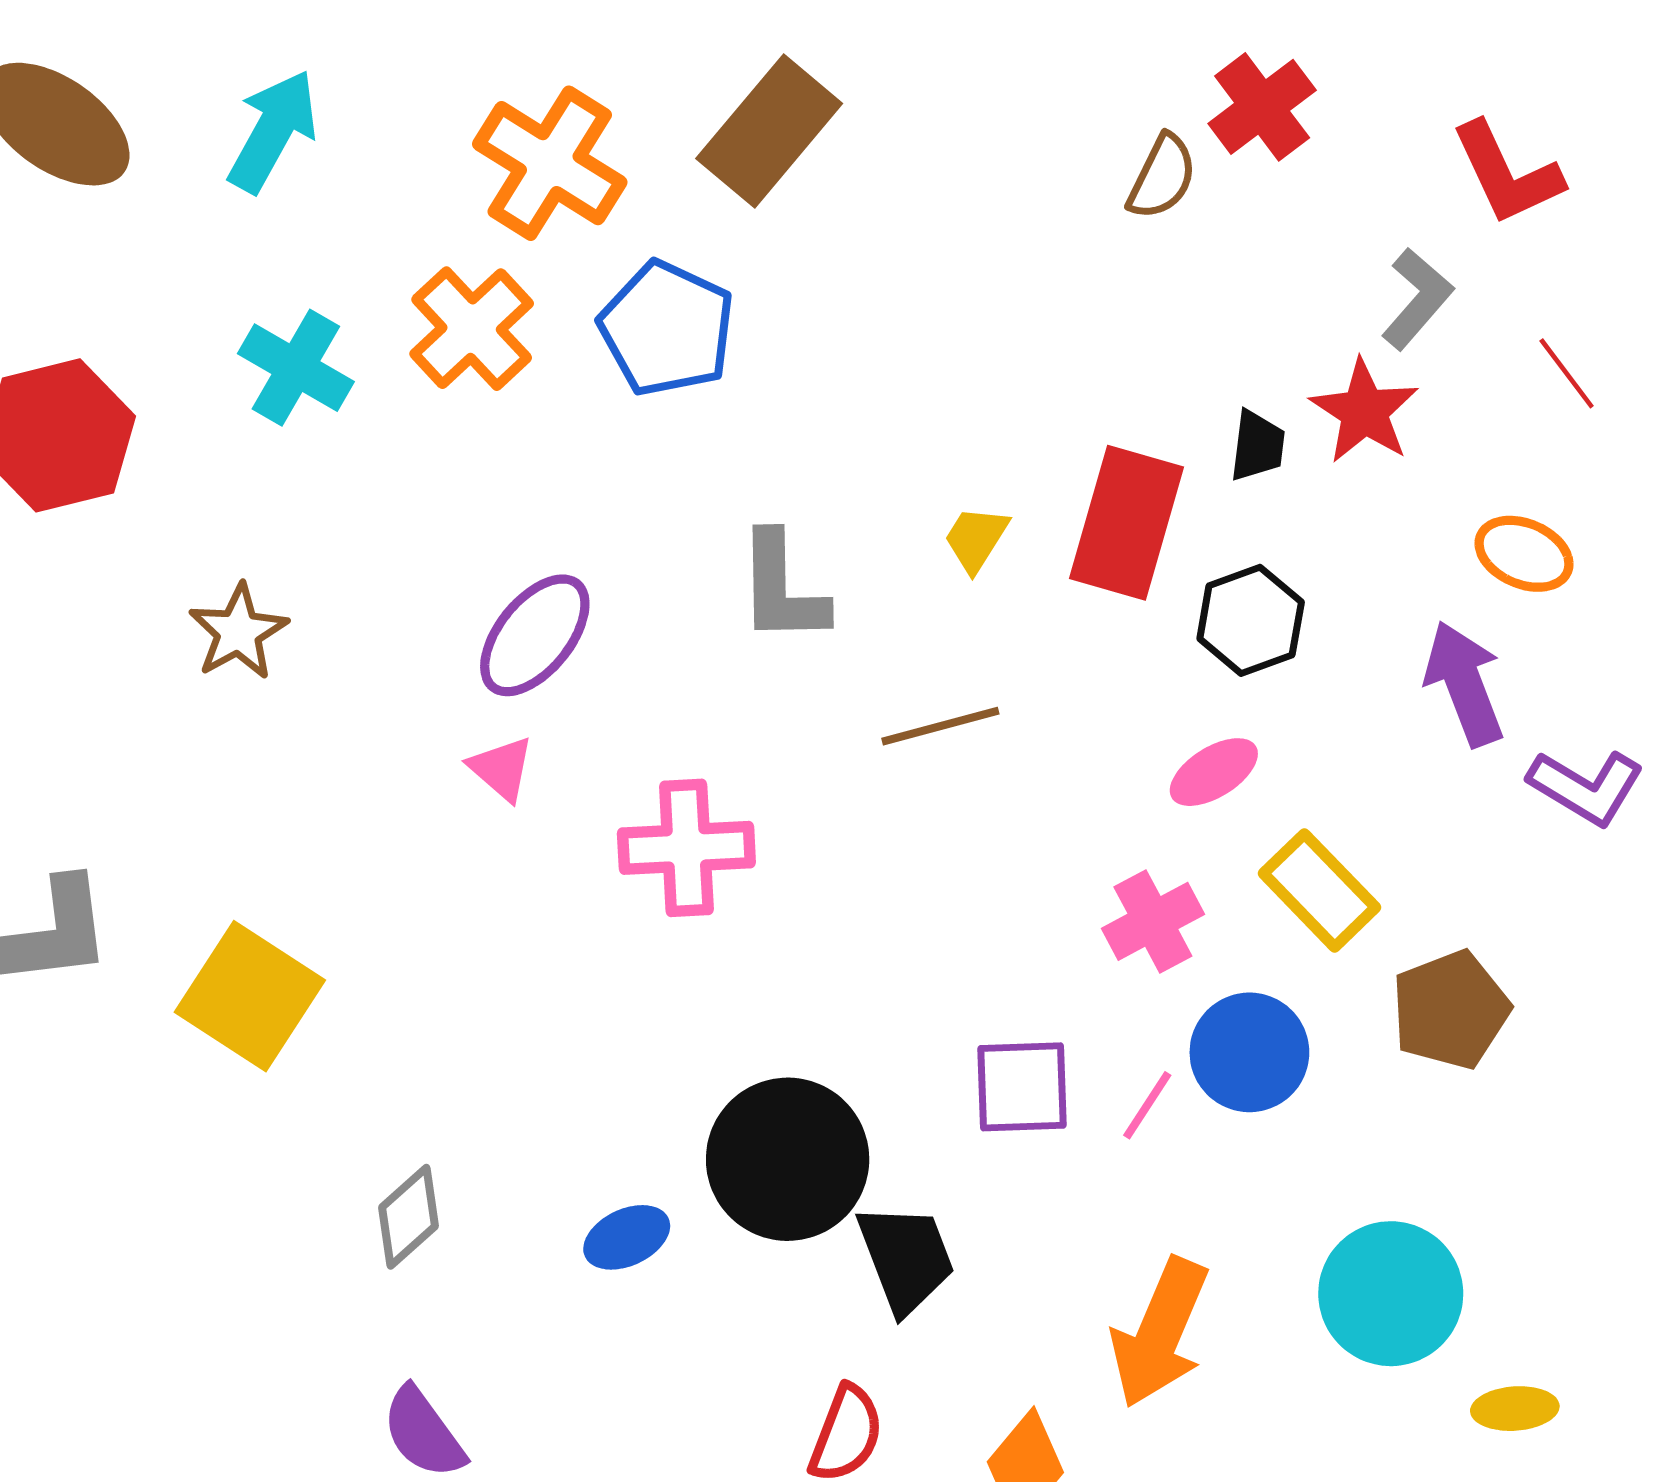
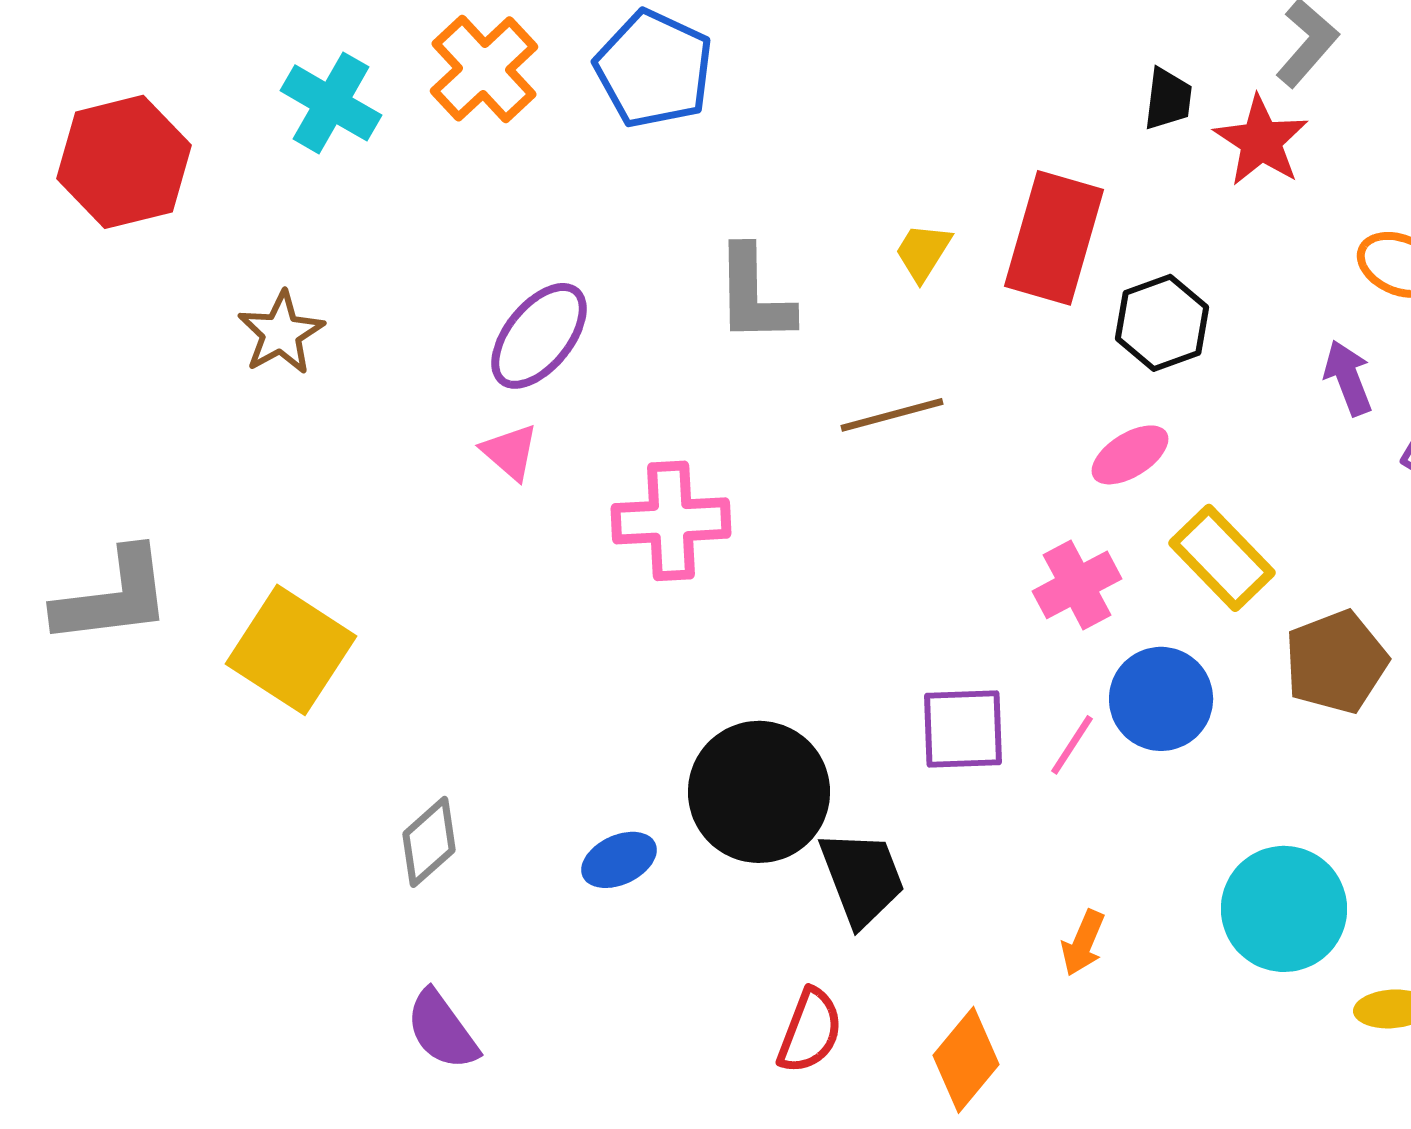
black trapezoid: (1257, 446) -> (1168, 99), moved
purple arrow: (1464, 684) -> (1348, 378), size x0.7
orange arrow: (1160, 1333) -> (1083, 943), size x0.5

